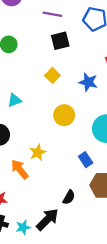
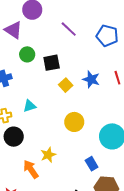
purple line: (52, 14) -> (69, 29), turned 30
black square: (60, 41) -> (52, 63), moved
blue star: (88, 82) -> (91, 79), moved

